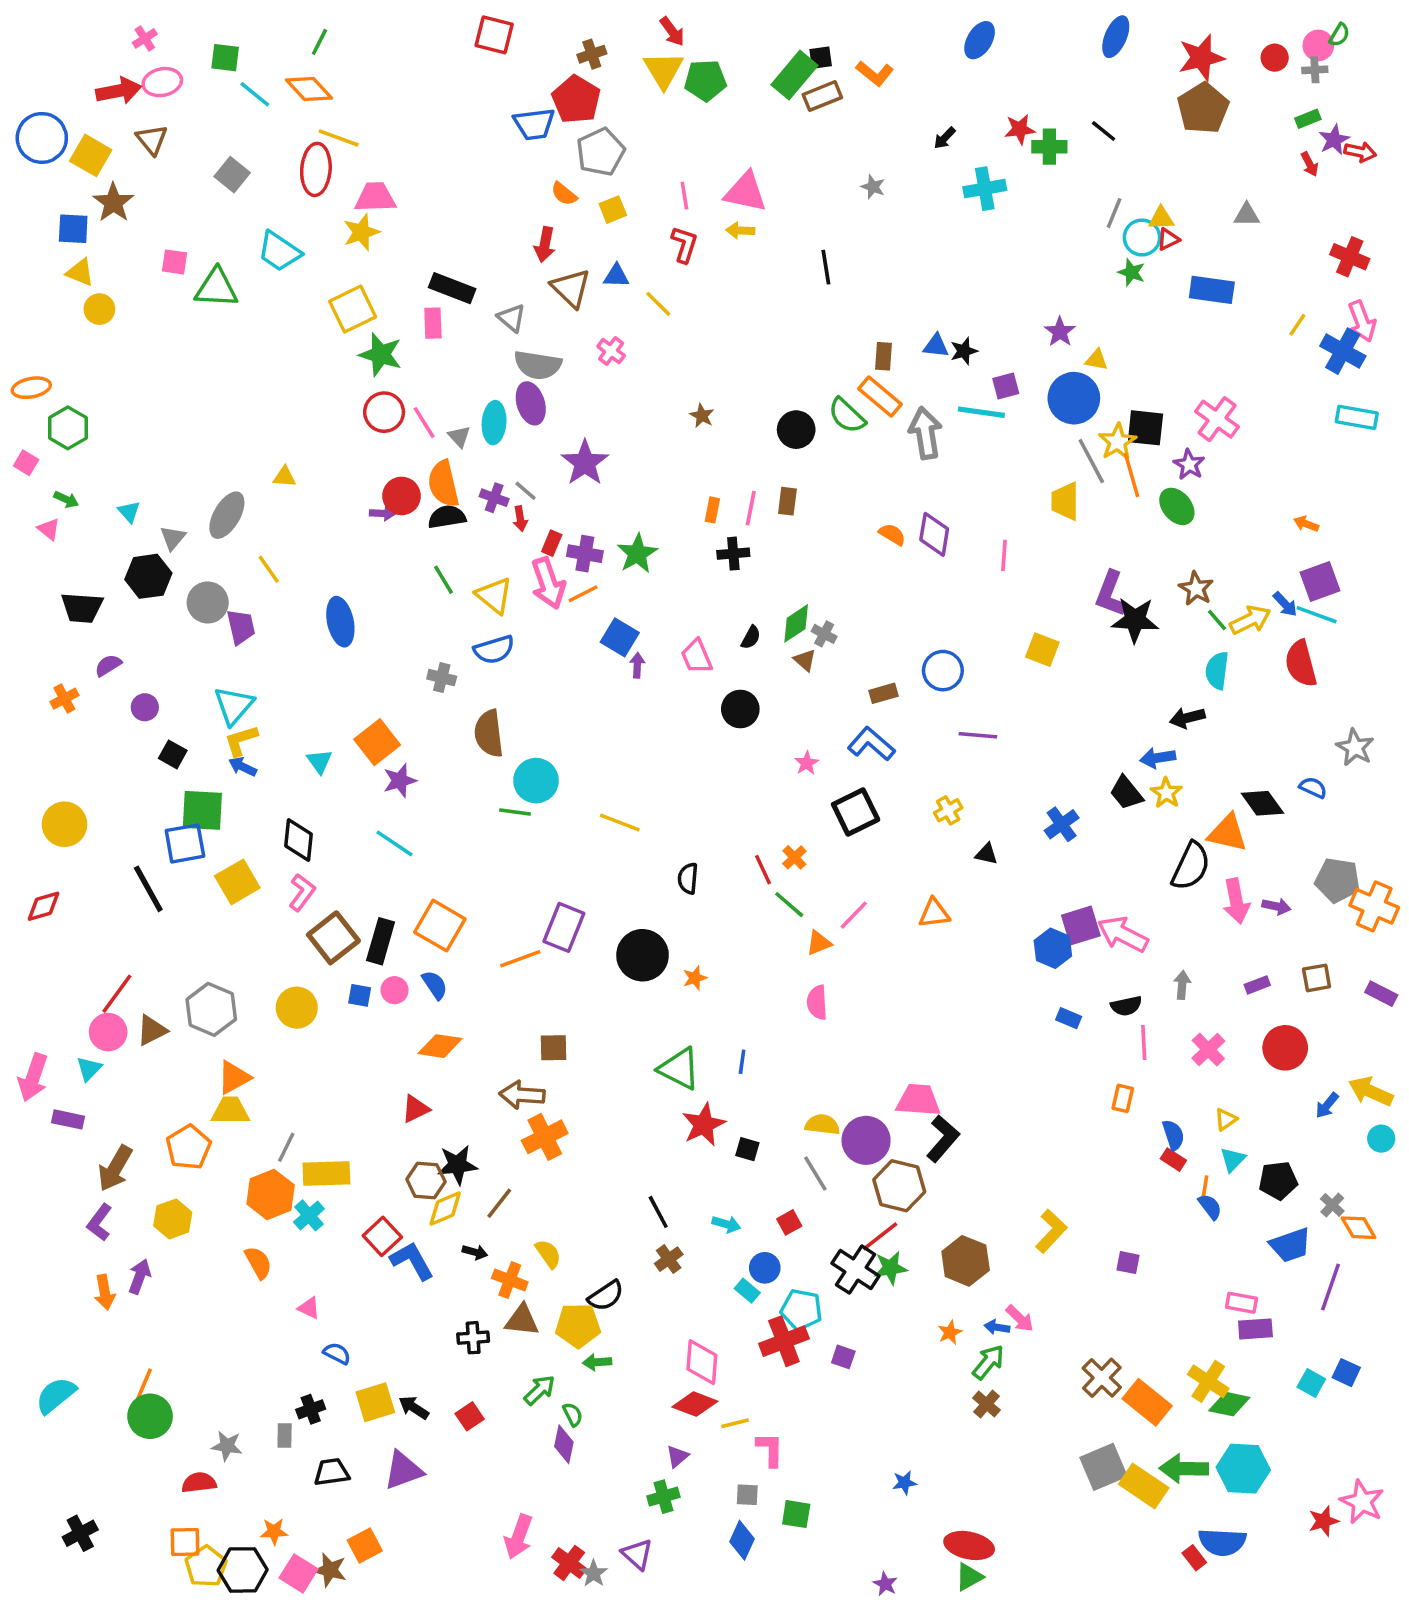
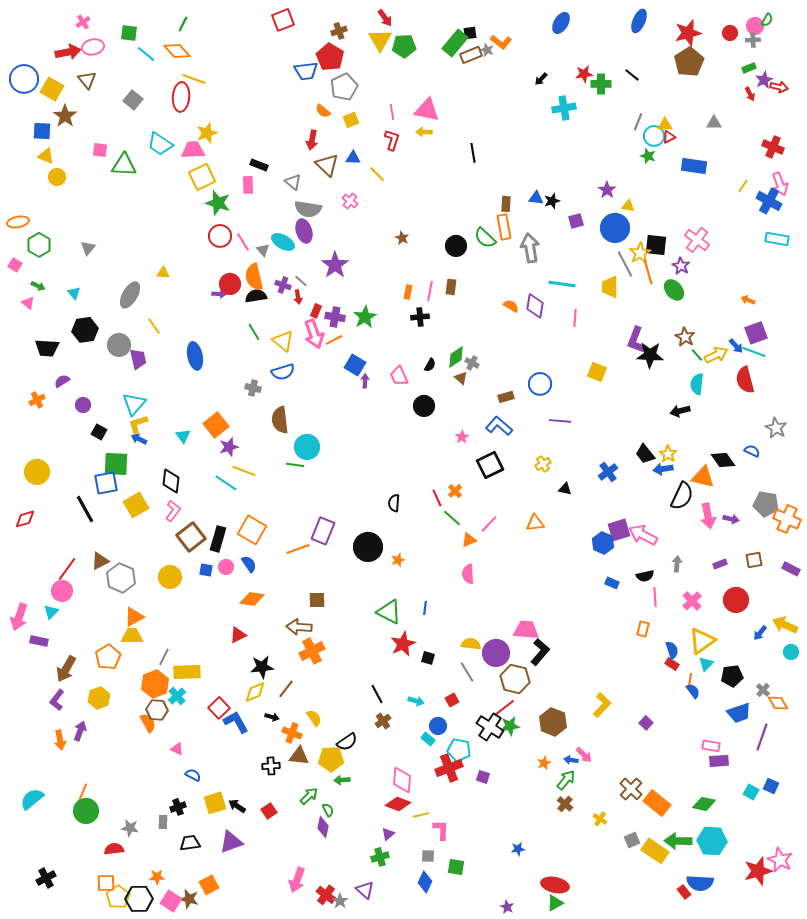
red square: (494, 35) -> (283, 20), turned -35
gray star: (873, 187) -> (487, 50), moved
pink trapezoid: (375, 197) -> (193, 150), moved
black rectangle: (452, 288) -> (259, 165), size x0.7
orange rectangle: (880, 396) -> (504, 227), turned 40
cyan line: (981, 412) -> (562, 284), moved
cyan ellipse: (494, 423) -> (283, 242), turned -65
gray triangle: (173, 538) -> (88, 248), moved
blue arrow: (1158, 758) -> (663, 469), moved
yellow line: (620, 823) -> (244, 471), moved
brown triangle: (152, 1030) -> (100, 561), moved
yellow triangle: (1226, 1119) -> (702, 641), size x2.0
brown hexagon: (426, 1181) -> (157, 710), moved
purple square: (1128, 1263) -> (646, 723), turned 32
yellow cross: (1208, 1381) -> (600, 819), moved, size x0.6
gray square: (1104, 1467) -> (632, 840), size x0.6
red star: (1324, 1521) -> (758, 871), size x1.6

